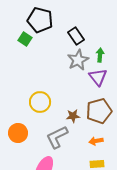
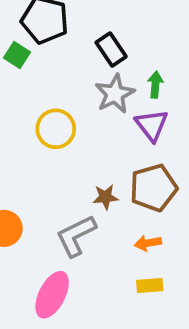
yellow circle: (40, 102) -> (56, 129), moved

